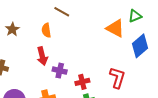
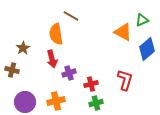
brown star: (12, 29) -> (23, 48), moved
orange semicircle: (46, 30) -> (56, 34), size x1.5
purple cross: (60, 71) -> (69, 73), turned -32

